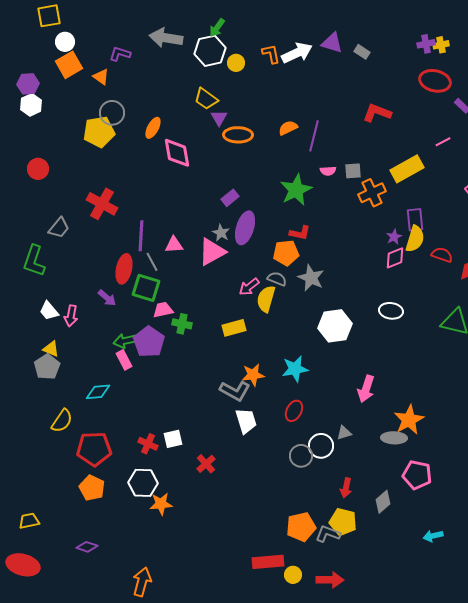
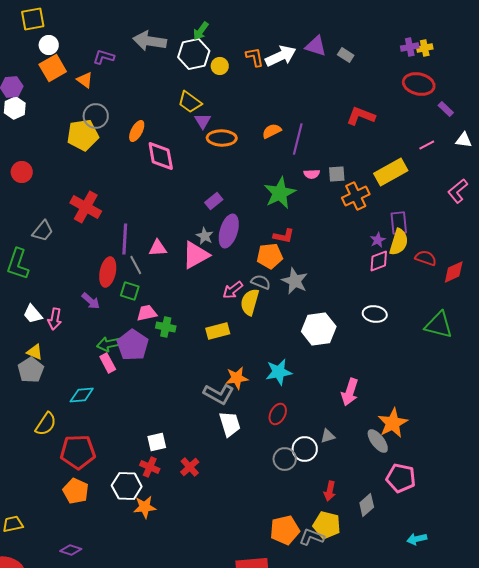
green square: (146, 288) -> (130, 291), size x0.7
gray ellipse: (394, 438) -> (378, 441), turned 50
red cross: (148, 444) -> (150, 467), moved

